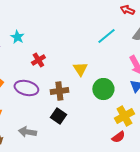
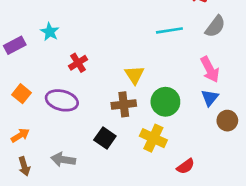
cyan line: (106, 36) -> (169, 30), turned 30
brown cross: (59, 91) -> (124, 104), moved
yellow cross: (124, 116) -> (153, 138), moved, turned -36

